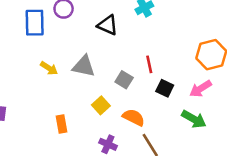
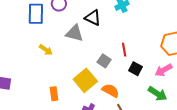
gray triangle: (84, 66) -> (74, 33), moved
yellow square: (101, 105) -> (85, 80), size x1.6

